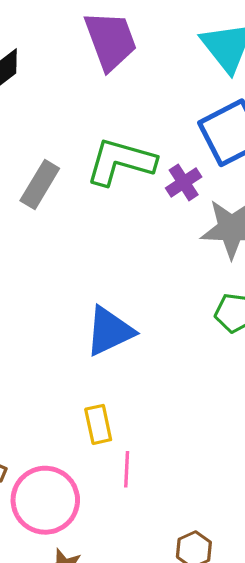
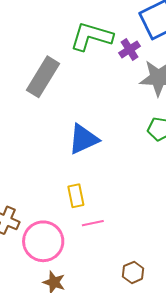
gray rectangle: (40, 184) -> (43, 77), moved, size x1.4
pink line: (127, 469) -> (93, 223), turned 75

